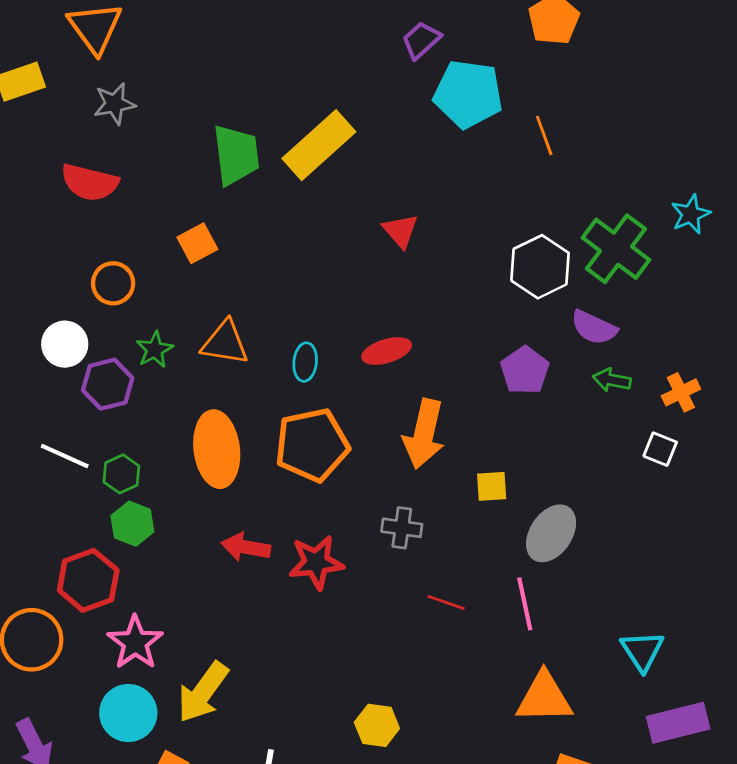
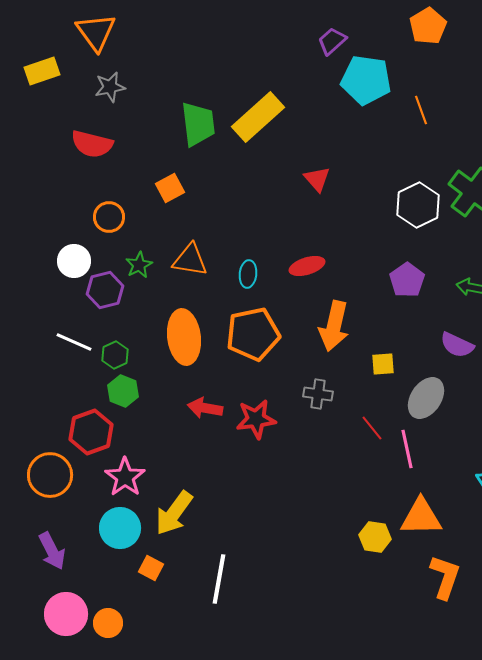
purple semicircle: (594, 328) -> (457, 345), moved
red line: (446, 602) -> (372, 428), moved, turned 32
yellow hexagon: (377, 725) -> (375, 537), moved

